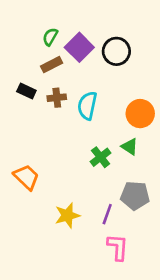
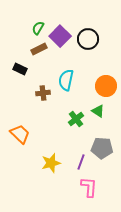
brown cross: (57, 98) -> (43, 93), moved

